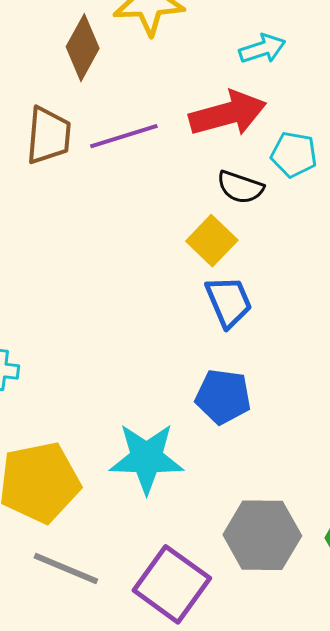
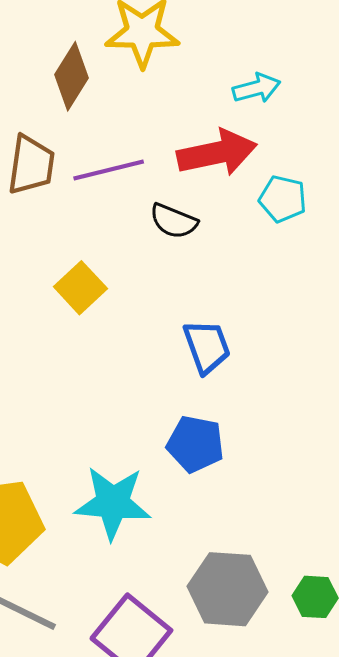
black semicircle: (240, 187) -> (174, 221), moved
yellow square: (212, 241) -> (80, 288), moved

